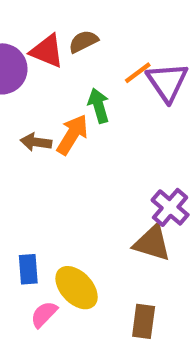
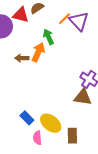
blue rectangle: (28, 269) -> (27, 118), turned -32
pink semicircle: (44, 314) -> (37, 138), turned -40
brown rectangle: (144, 321) -> (72, 136), moved

